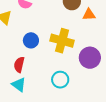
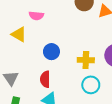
yellow cross: (62, 41) -> (86, 60), moved, size x0.7

